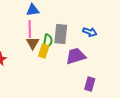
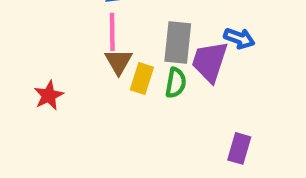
green semicircle: (48, 41) -> (176, 83), moved
purple trapezoid: (76, 56) -> (210, 62), moved, turned -55

